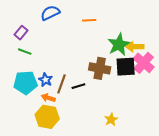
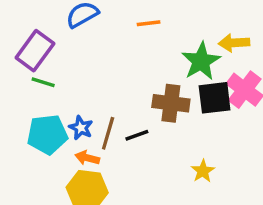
purple rectangle: (21, 33) -> (35, 51), size x1.6
yellow arrow: (135, 47) -> (234, 43), moved
yellow star: (111, 120) -> (203, 171), moved

